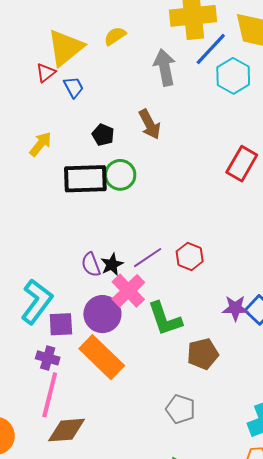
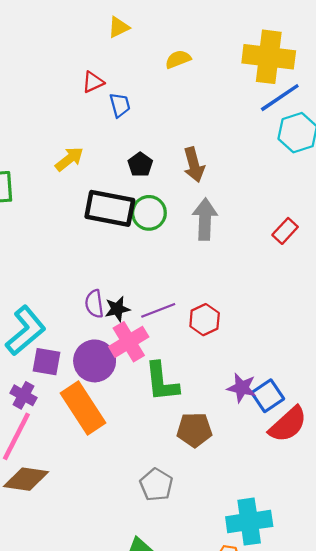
yellow triangle: (65, 48) -> (119, 27), moved, size x0.5
gray arrow: (165, 67) -> (205, 219), moved
red rectangle: (242, 164) -> (285, 231), size x0.7

